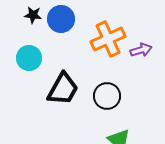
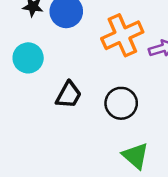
black trapezoid: (63, 89) -> (69, 95), size x0.7

